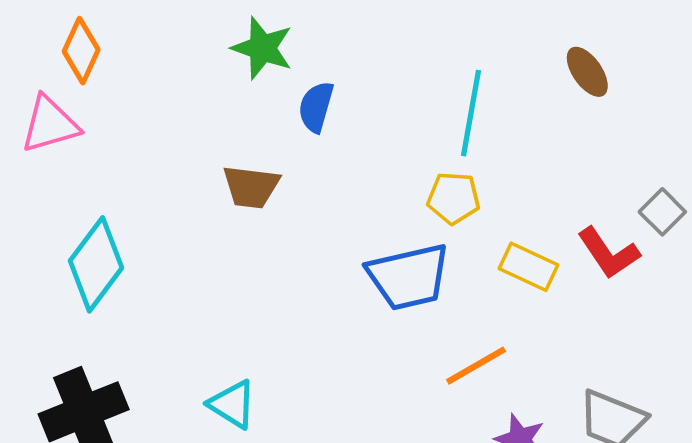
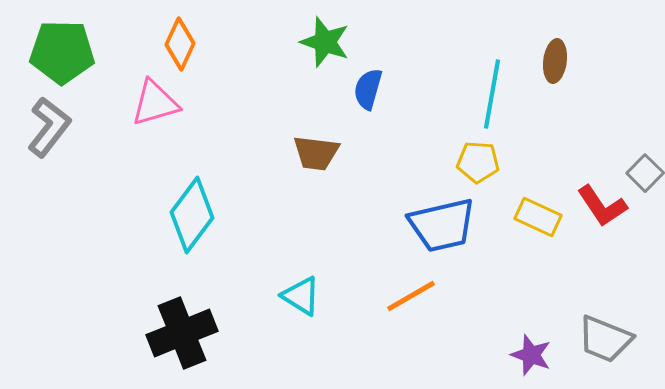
brown ellipse: (587, 72) -> (555, 61), moved, turned 42
orange line: (476, 366) -> (411, 296), moved
cyan triangle: (232, 404) -> (301, 296), moved

